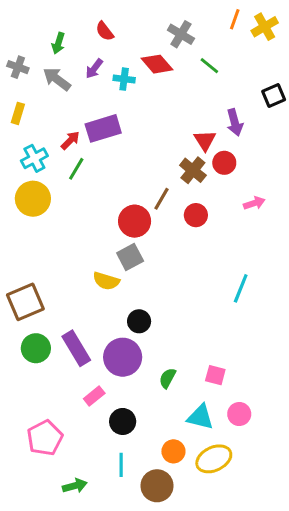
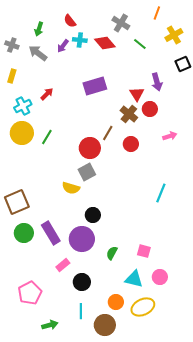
yellow cross: (265, 27) -> (174, 35), moved
cyan cross: (124, 79) -> (80, 40), moved
purple rectangle: (103, 128) -> (95, 86), moved
green line: (76, 169) -> (47, 137), moved

